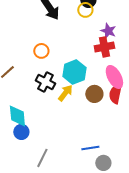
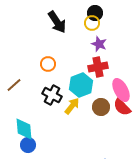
purple star: (108, 31) -> (99, 44), moved
red cross: (104, 47) -> (98, 67), moved
red semicircle: (115, 94) -> (122, 107), turned -54

